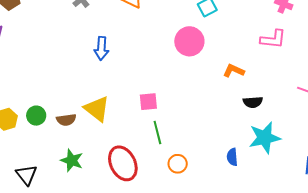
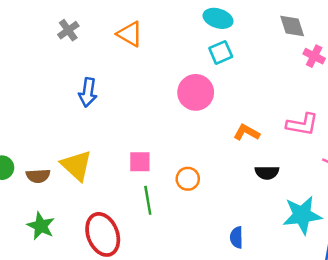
pink L-shape: (273, 39) -> (302, 124), moved
cyan star: (265, 138) -> (302, 215), moved
orange circle: (178, 164) -> (188, 179), moved

